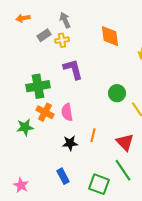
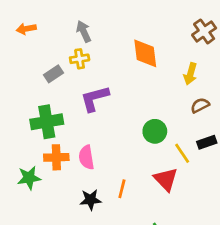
gray rectangle: (44, 35) -> (54, 74), moved
purple L-shape: (73, 69) -> (95, 98), turned -90
orange cross: (45, 112) -> (56, 157), turned -30
red triangle: (125, 142) -> (166, 179), moved

